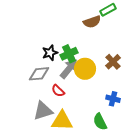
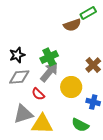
black star: (50, 53) -> (17, 55), moved
yellow circle: (85, 69) -> (71, 87), moved
green semicircle: (100, 122) -> (80, 125), turned -36

